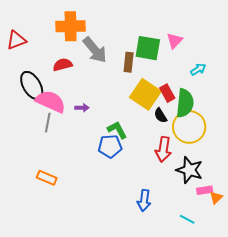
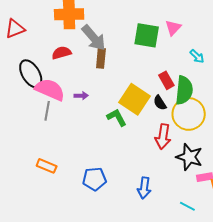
brown rectangle: (129, 62) -> (101, 58), moved
cyan arrow: (198, 69) -> (197, 56), turned 77
yellow square: (145, 94) -> (135, 99), moved
blue pentagon: (110, 146) -> (94, 179), moved

